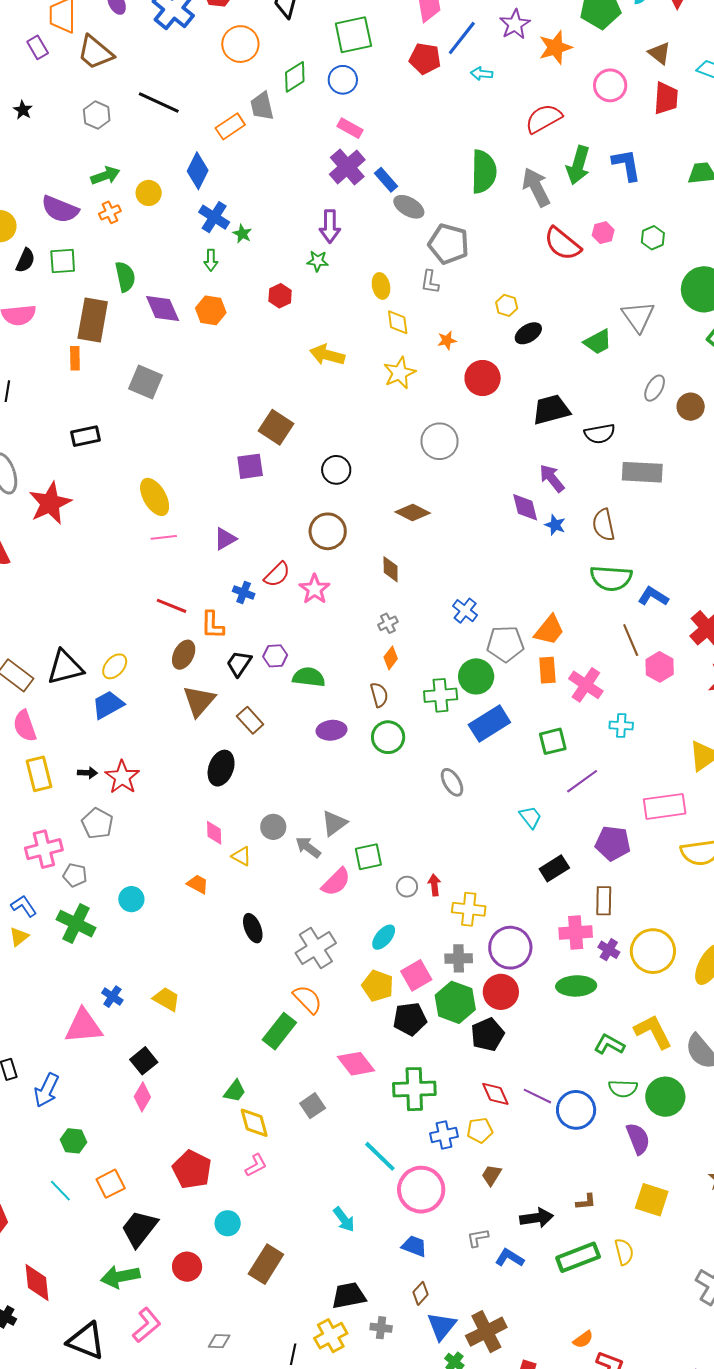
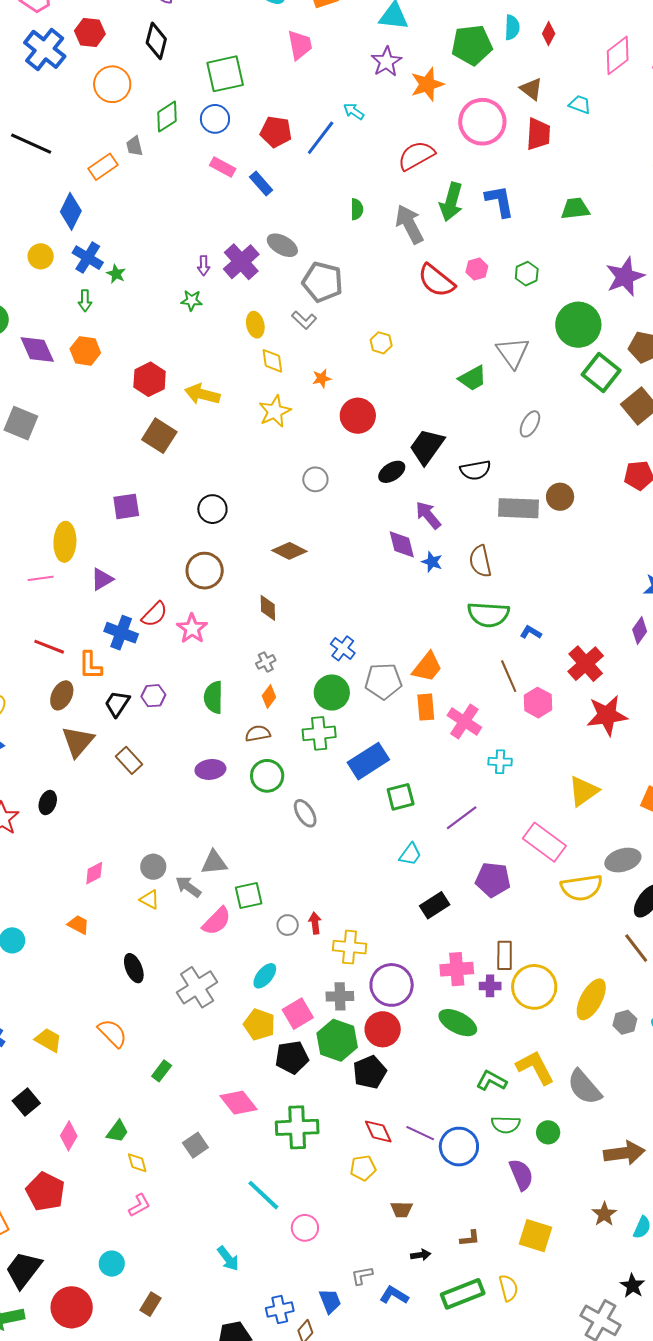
blue line: (462, 38) -> (321, 138), moved
red pentagon: (425, 59) -> (276, 132), moved
cyan arrow: (482, 74) -> (354, 111), turned 30
pink circle: (610, 85) -> (482, 122), size x1.4
gray trapezoid: (262, 106) -> (134, 146), size x0.7
purple cross: (347, 167) -> (241, 262), moved
green semicircle: (484, 172) -> (357, 209), size x0.5
blue rectangle: (386, 180) -> (261, 183), moved
yellow circle: (149, 193) -> (41, 256), moved
purple arrow: (330, 226) -> (204, 266), size x0.6
gray L-shape: (430, 282) -> (304, 320), turned -55
red hexagon: (280, 296) -> (150, 379), moved, size x1.4
black ellipse: (528, 333) -> (392, 472), moved
brown circle: (691, 407) -> (560, 497), moved
black trapezoid: (551, 410) -> (427, 447), turned -39
brown square: (276, 427) -> (159, 436), moved
gray circle: (439, 441) -> (315, 479), size x0.7
yellow ellipse: (155, 497) -> (65, 542), moved, turned 33
blue cross: (244, 593) -> (121, 633), size x1.5
blue L-shape: (653, 596) -> (531, 632), size x0.7
green circle: (476, 676) -> (332, 693), moved
green semicircle: (309, 677) -> (214, 697), moved, turned -96
brown semicircle: (379, 695) -> (258, 734), turned -85
green square: (553, 741) -> (401, 797), moved
black ellipse: (221, 768) -> (48, 803), moved, size x0.7
gray ellipse: (452, 782) -> (305, 813), moved
pink rectangle: (665, 806) -> (544, 842), turned 45
cyan trapezoid: (530, 817) -> (410, 854), turned 75
gray triangle: (334, 823) -> (214, 862), turned 32
pink diamond: (214, 833) -> (94, 873), turned 65
yellow triangle: (241, 856) -> (150, 899), moved
brown rectangle: (604, 901) -> (505, 955), moved
purple cross: (609, 950) -> (490, 986), turned -30
green ellipse: (576, 986) -> (458, 1023), turned 30
orange semicircle: (308, 999) -> (112, 1033), moved
green rectangle: (279, 1031) -> (162, 1071), size x0.6
pink diamond: (142, 1097) -> (69, 1136), moved
green circle: (665, 1097) -> (548, 1132), size x0.6
yellow diamond: (254, 1123) -> (137, 1163), size x0.7
blue cross: (444, 1135) -> (280, 1310), moved
red pentagon: (192, 1170) -> (45, 1192), moved
brown trapezoid: (491, 1175) -> (402, 1210), moved, turned -120
pink circle: (421, 1190) -> (305, 1228), size x0.6
black arrow: (537, 1218) -> (421, 1255), size x0.6
blue trapezoid: (414, 1246) -> (330, 1301), moved, turned 48
brown rectangle: (266, 1264) -> (150, 1304), size x0.6
red circle: (187, 1267) -> (72, 1307), size x1.4

